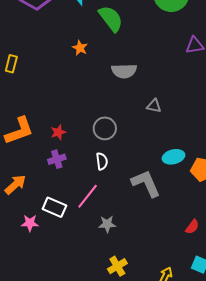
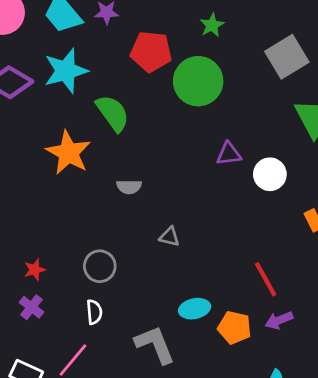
orange star: (80, 48) -> (68, 153), size x2.0
gray semicircle: (124, 71) -> (129, 187), size x0.7
purple cross: (57, 159) -> (31, 307), turned -36

